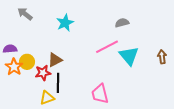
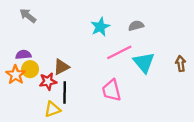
cyan star: (65, 23) -> (100, 27), moved
purple semicircle: (10, 49) -> (23, 55), moved
pink trapezoid: (100, 94) -> (111, 90), moved

